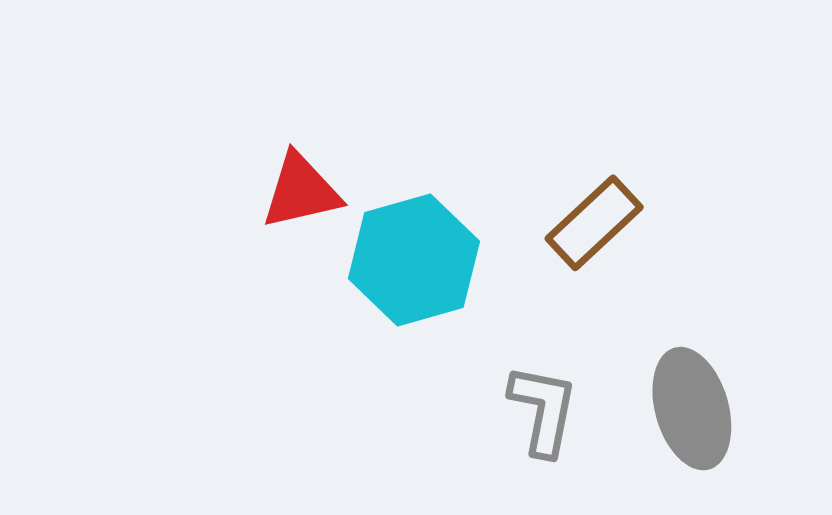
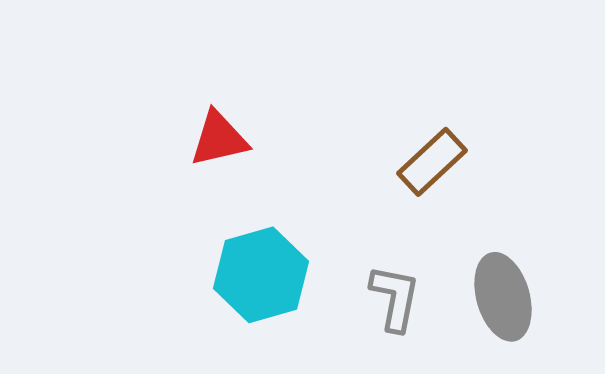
cyan hexagon: (414, 260) -> (261, 275), moved

